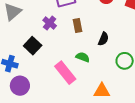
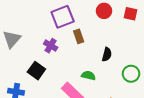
brown rectangle: (77, 26) -> (79, 36), moved

